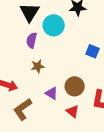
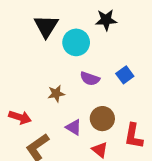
purple semicircle: (32, 40) -> (90, 79), moved, turned -84
blue square: (93, 51) -> (125, 75), turned 32

